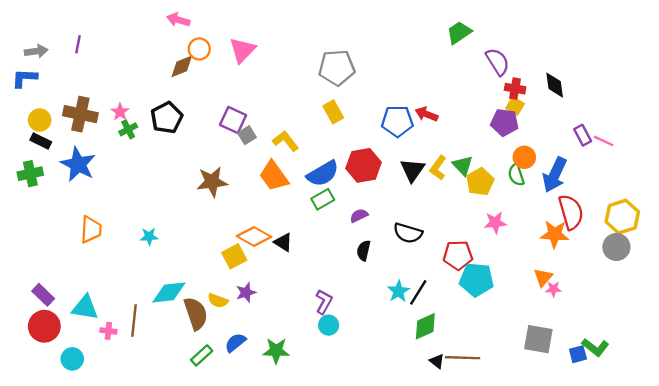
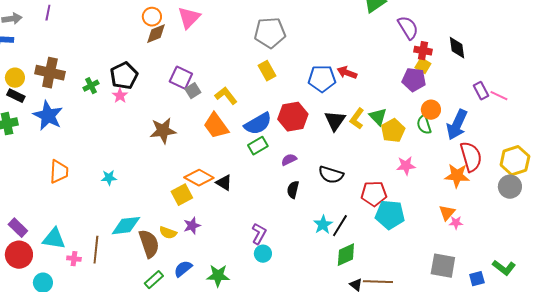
brown diamond: (182, 66) -> (156, 34), moved
pink star: (120, 112) -> (120, 96), moved
green L-shape: (595, 347) -> (504, 268), moved

